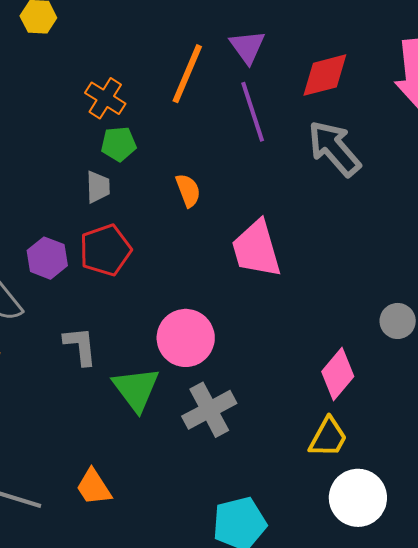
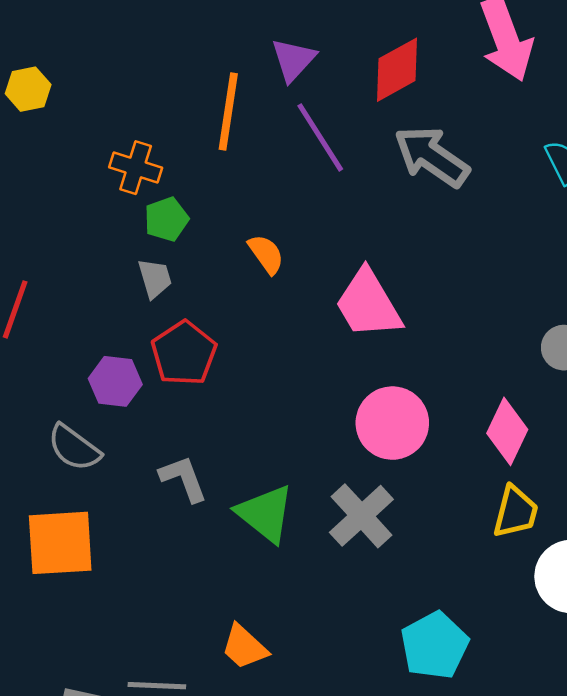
purple triangle: (247, 47) -> (293, 60), turned 33
pink circle: (186, 338) -> (392, 423), moved

